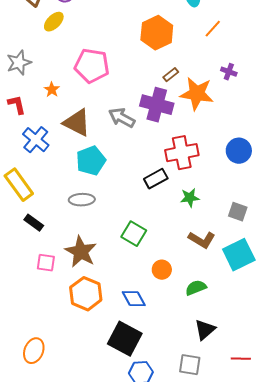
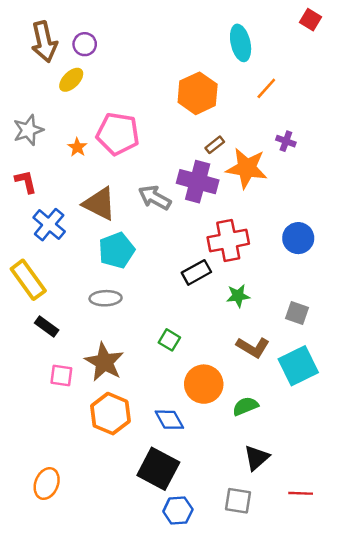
orange star: (52, 90) -> (77, 147), moved
green square: (134, 234) -> (169, 340), size x0.7
orange circle: (162, 270) -> (204, 384), size x1.6

